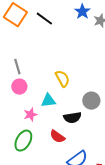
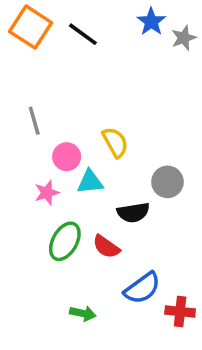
pink circle: (19, 87) -> (67, 157), moved
pink star: (30, 115) -> (47, 193), moved
green ellipse: (23, 141) -> (65, 241), moved

